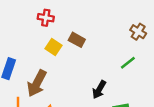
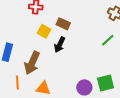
black arrow: (99, 90) -> (60, 45), moved

